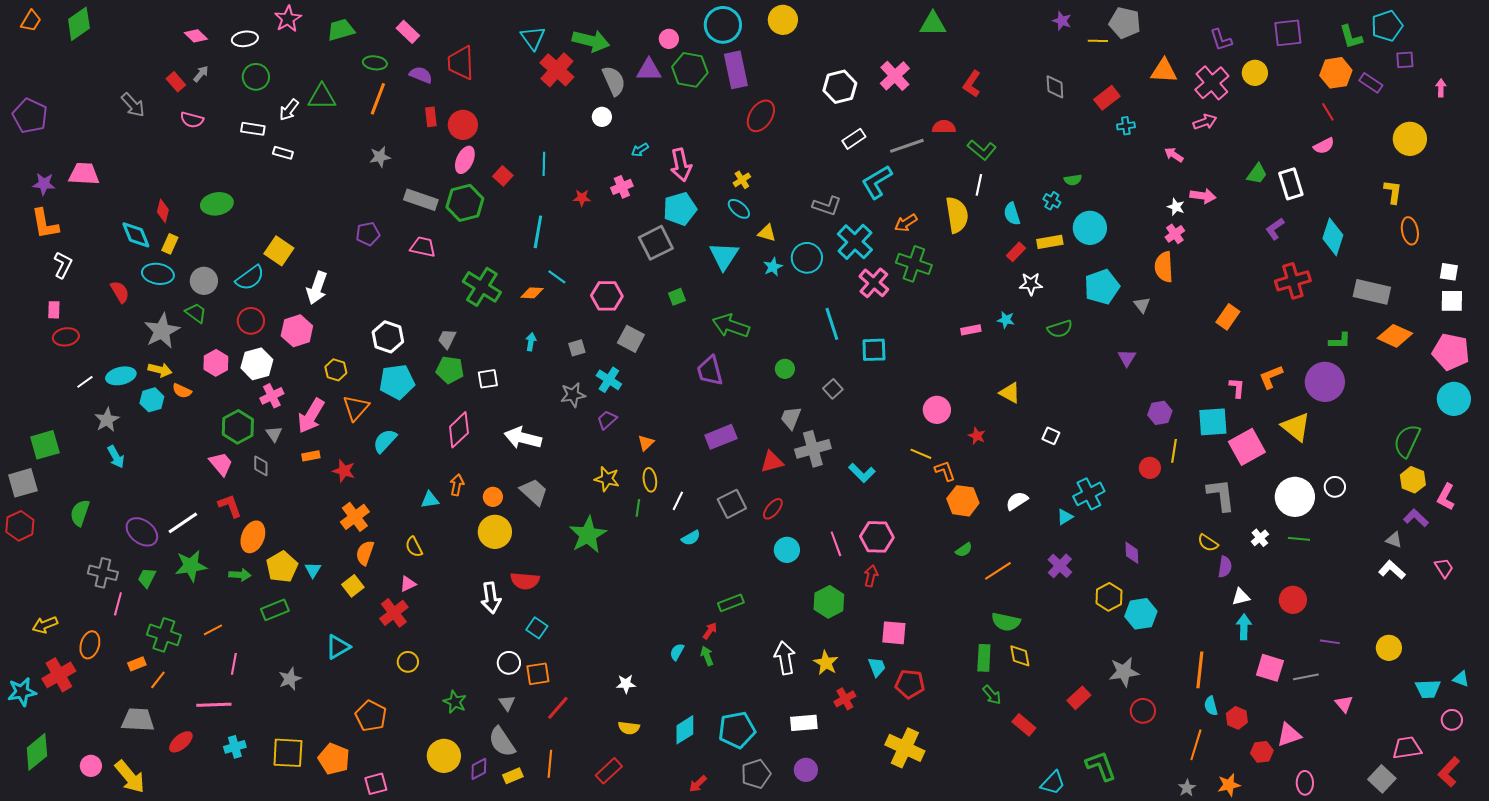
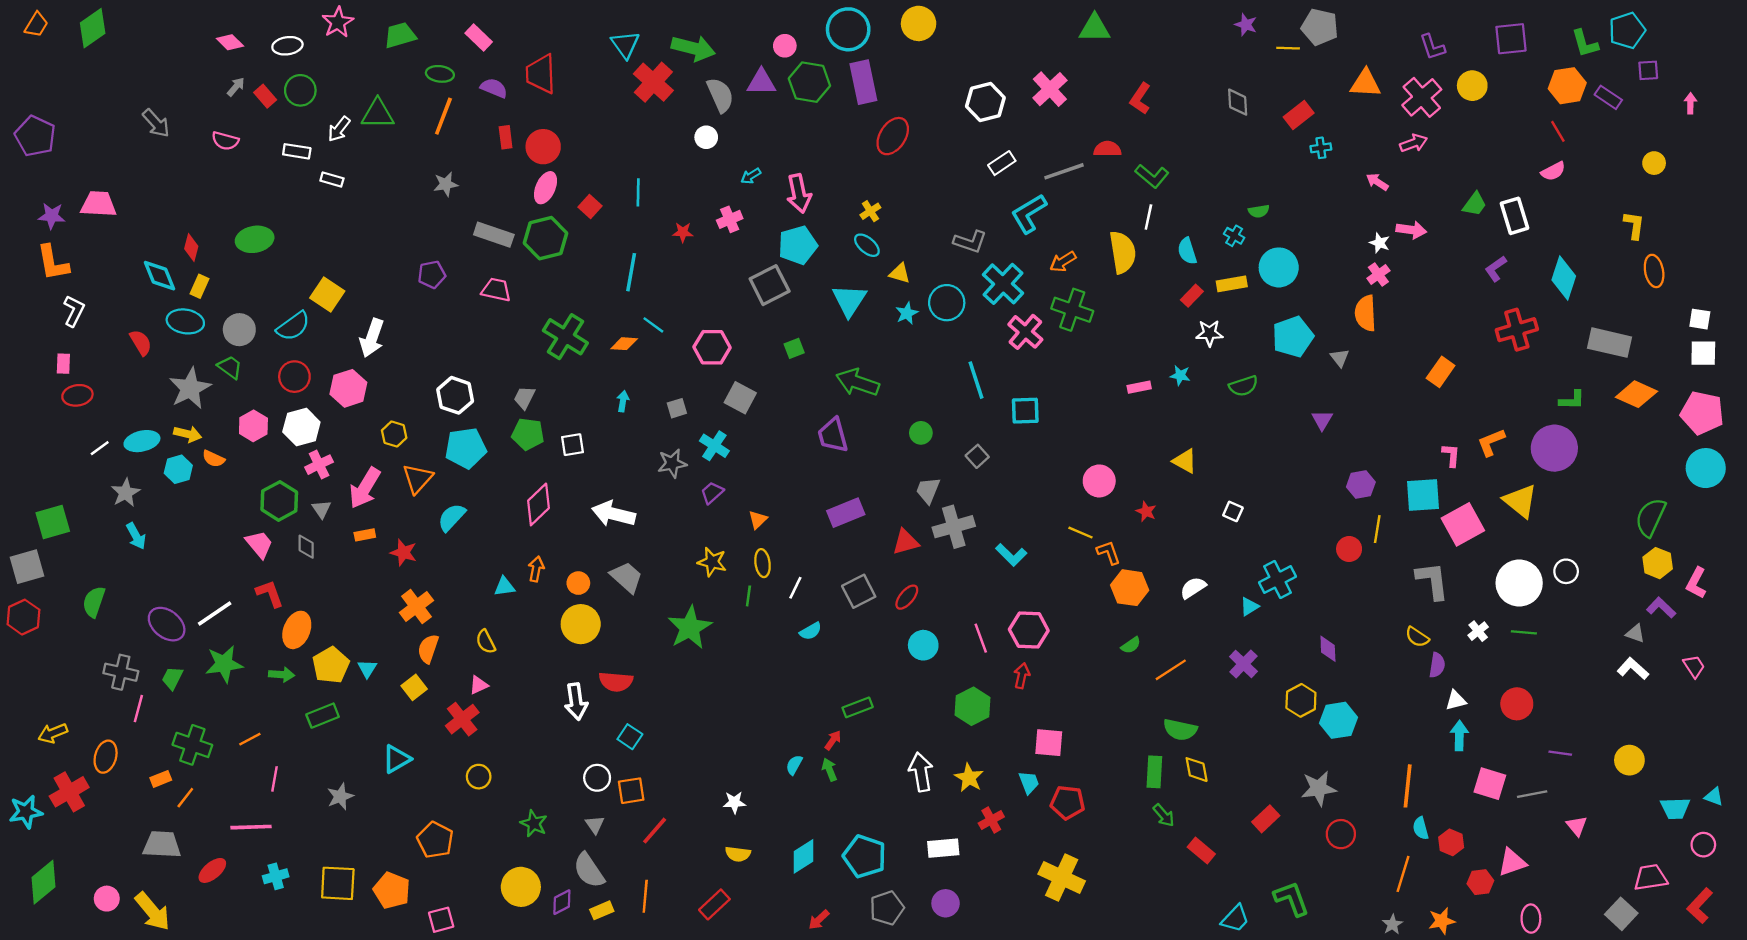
red rectangle: (176, 82) -> (265, 96), moved
yellow circle: (1410, 139) -> (1654, 163), size x0.6
cyan pentagon: (737, 730) -> (865, 856), turned 30

